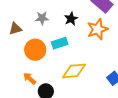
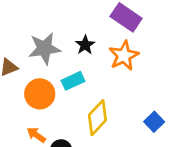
gray star: (42, 18) -> (44, 48), size x1.6
yellow diamond: (74, 71) -> (97, 118), turned -35

